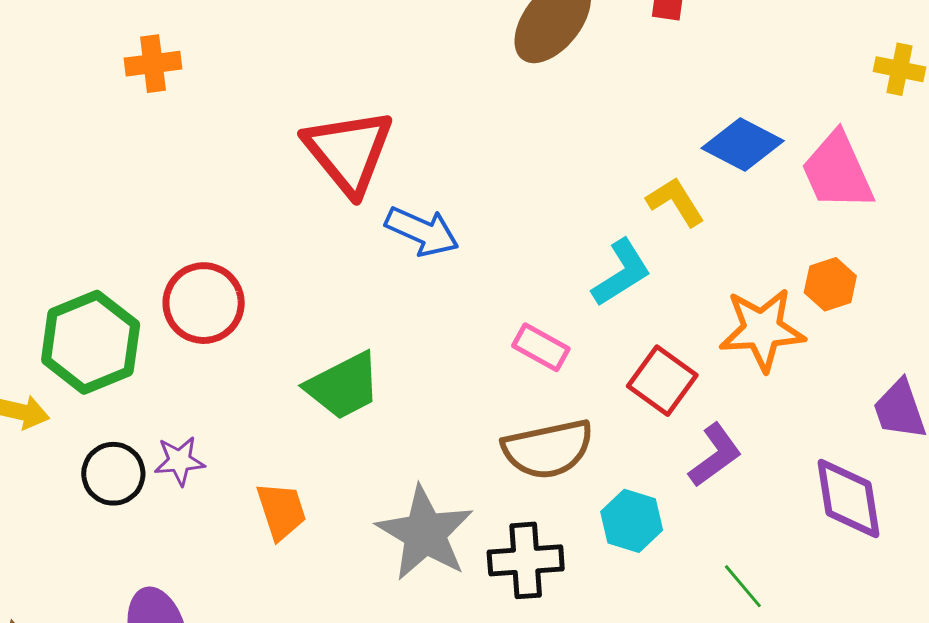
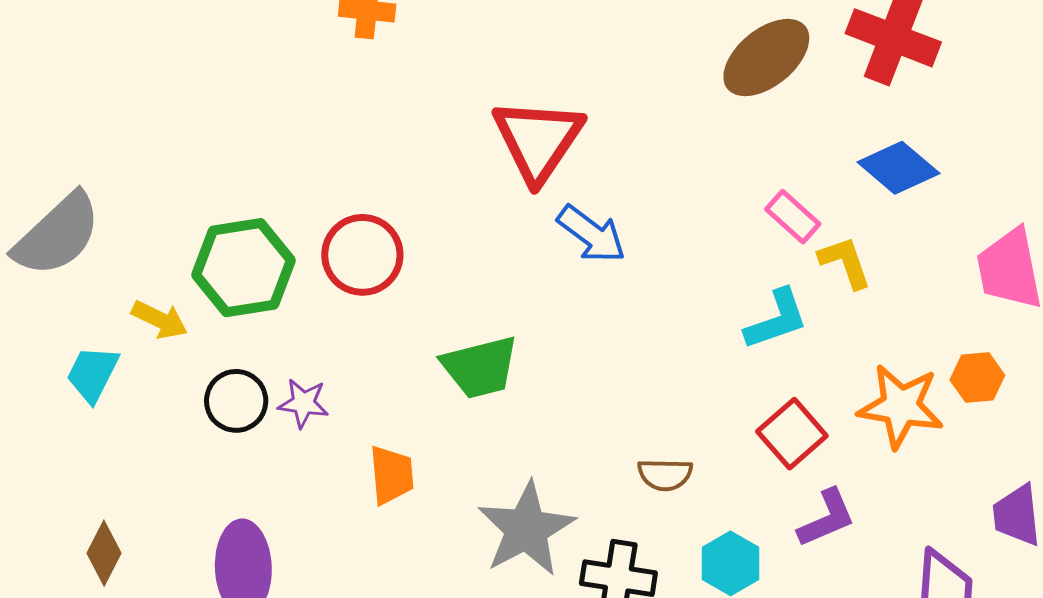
blue diamond: (743, 145) -> (898, 168), moved
pink rectangle: (541, 347) -> (793, 217), moved
brown semicircle: (548, 449) -> (665, 475), size x0.6

